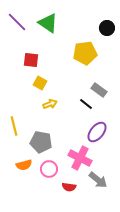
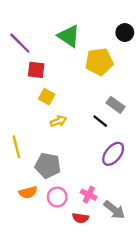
purple line: (17, 22) -> (20, 43), moved
green triangle: (48, 23) -> (69, 36), moved
pink cross: (80, 158) -> (89, 195), moved, size x0.6

